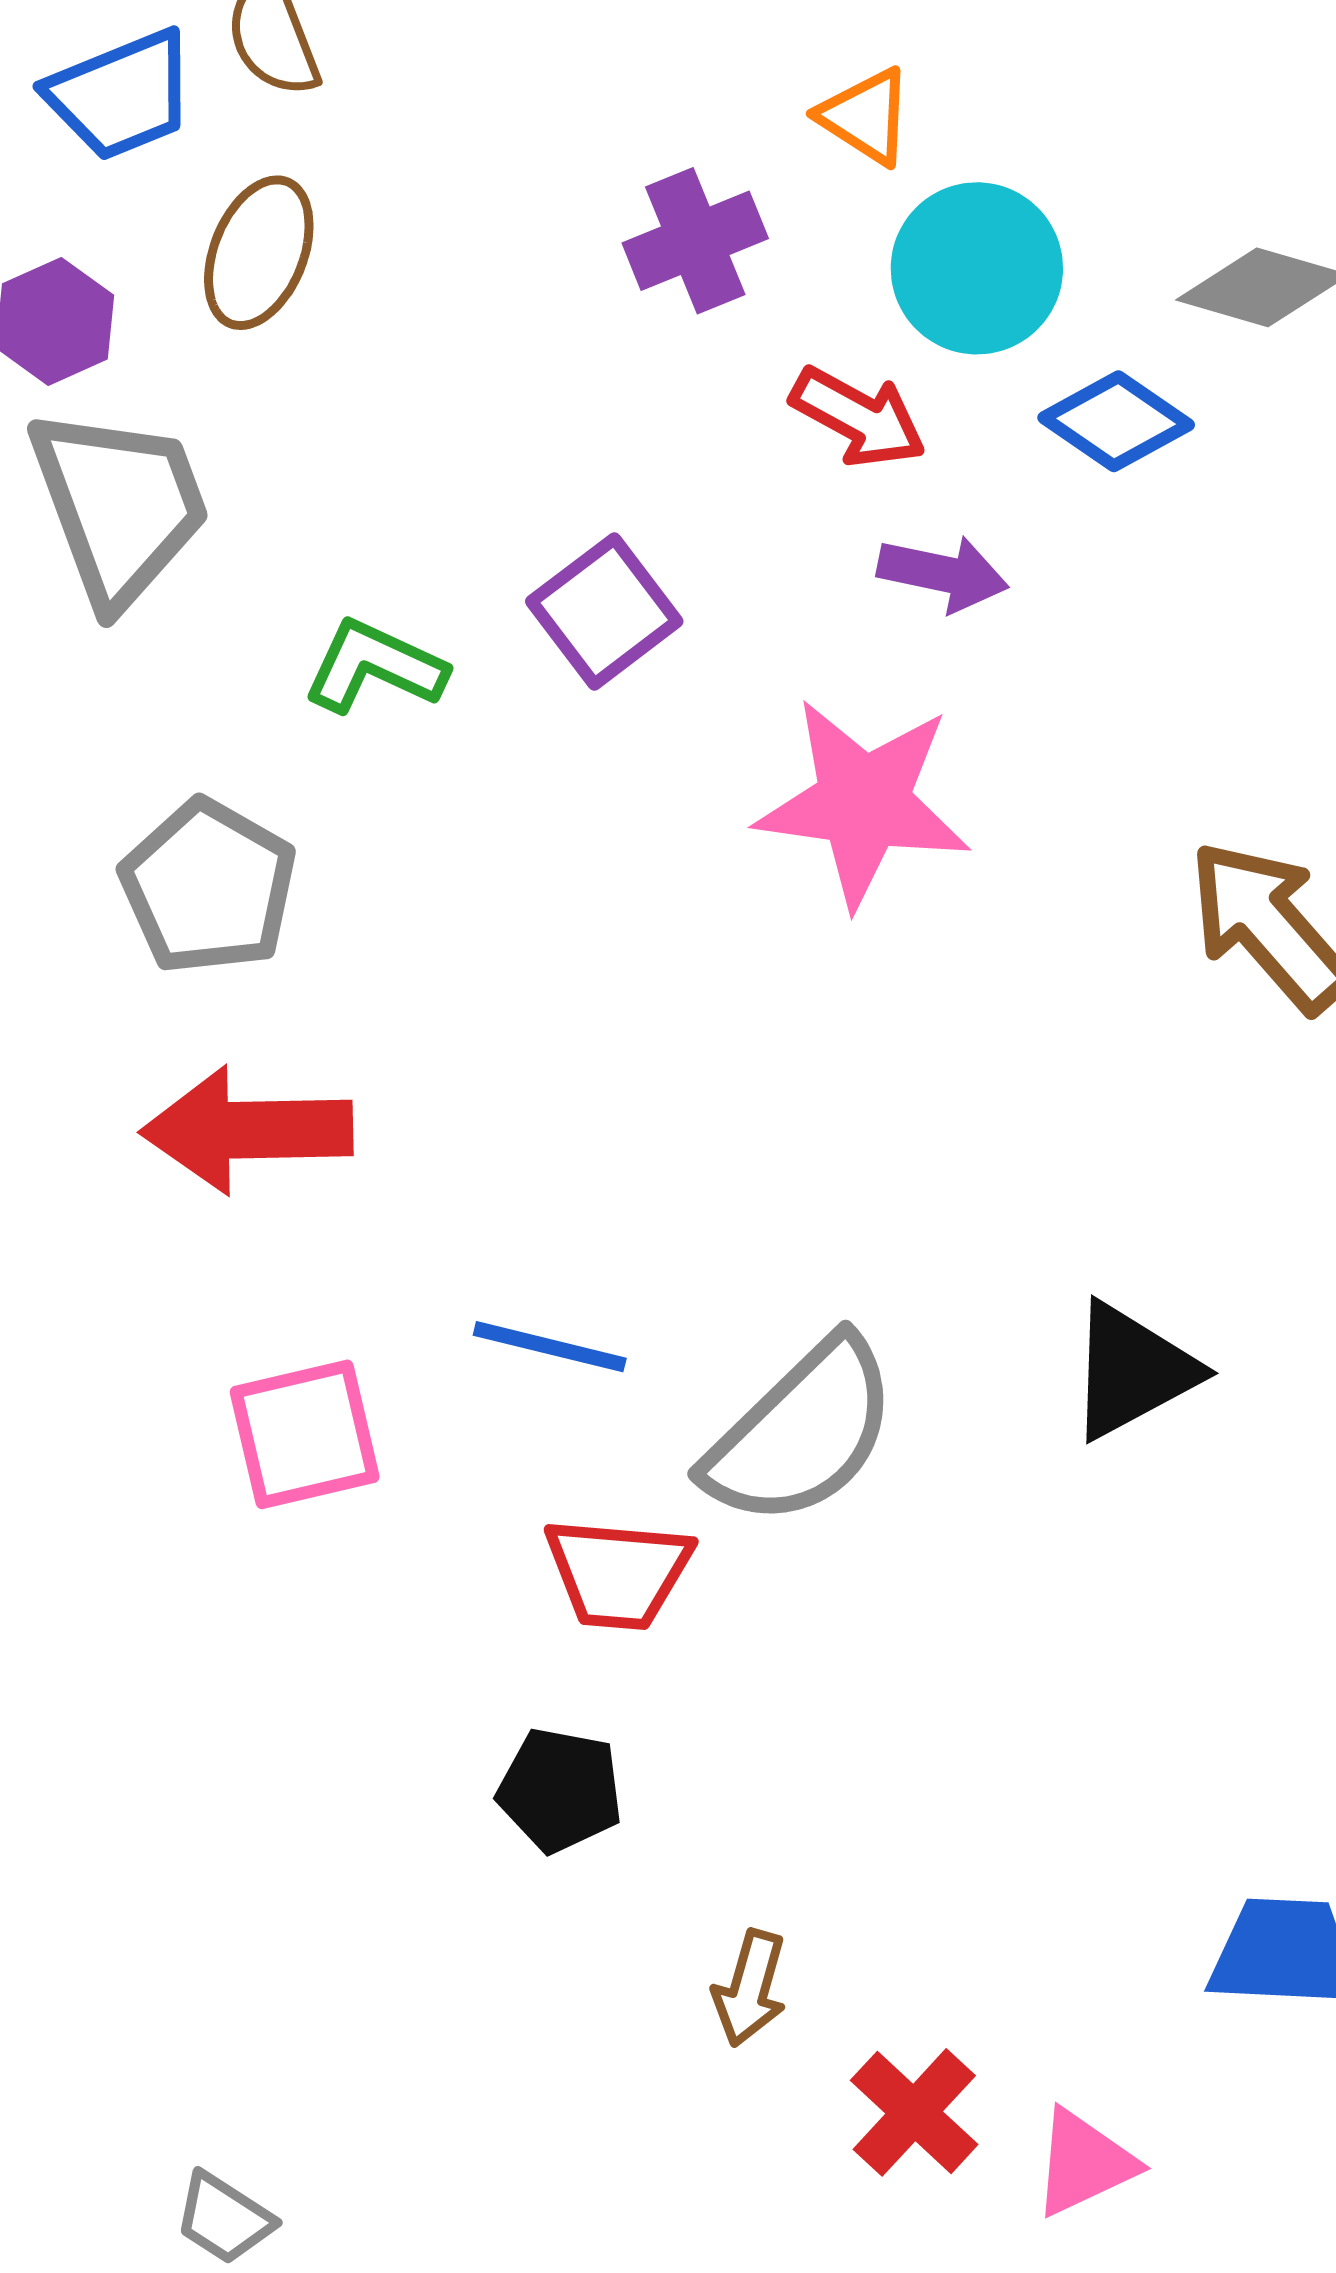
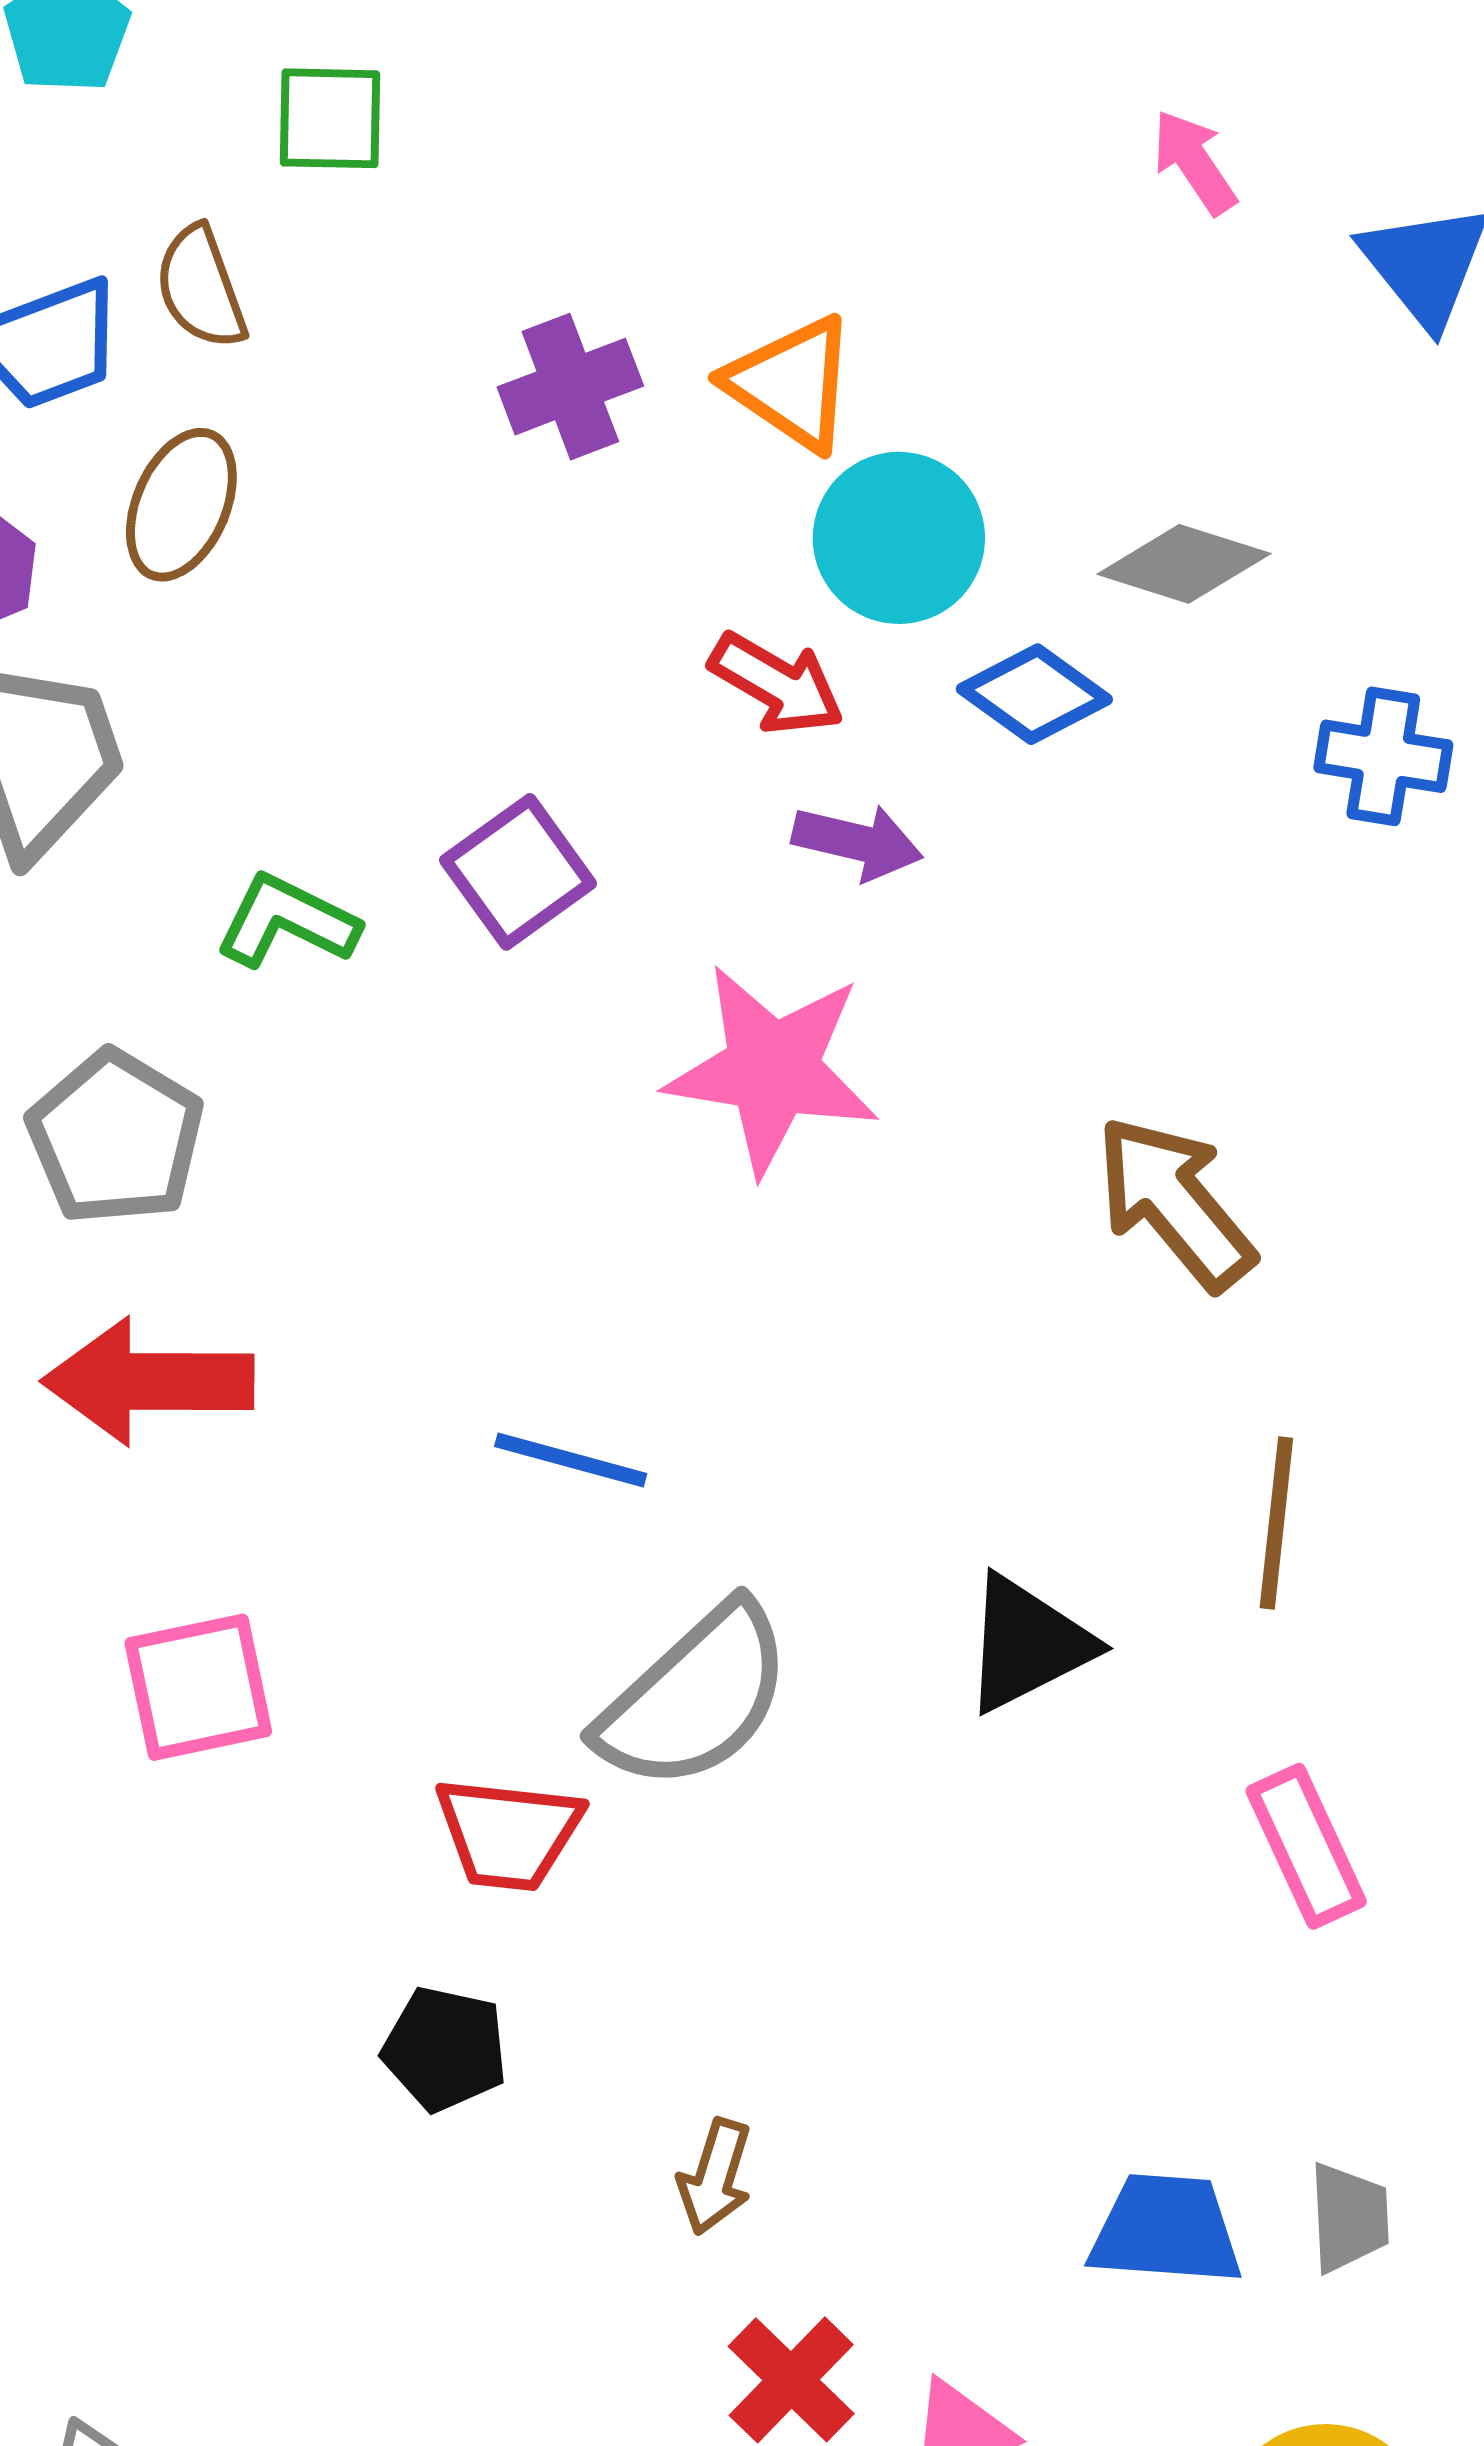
orange triangle: (866, 116) -> (791, 383), size x1.4
purple cross: (695, 241) -> (570, 387), moved
blue line: (550, 1347) -> (571, 1460), moved
brown arrow: (750, 1988) -> (715, 2177), moved

